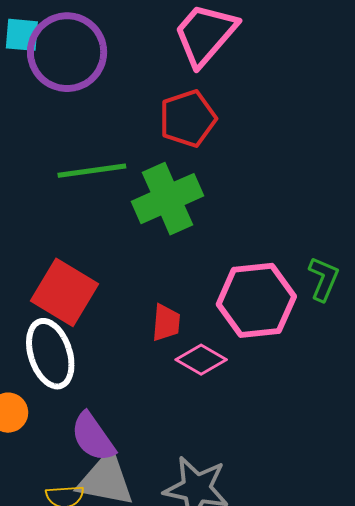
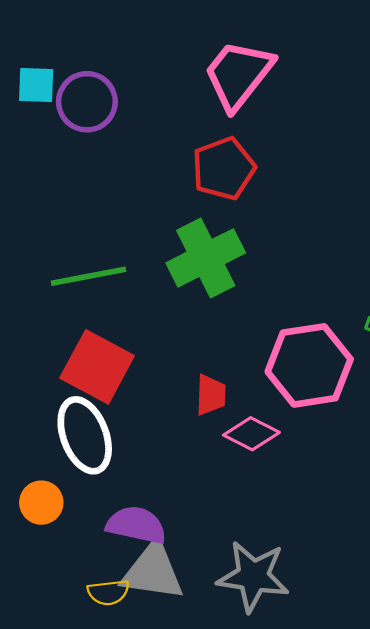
purple circle: (67, 52) -> (87, 102), size x0.7
green line: (92, 171) -> (89, 276), moved
purple semicircle: (93, 437) -> (136, 525), turned 140

